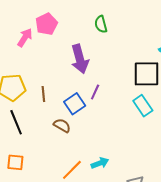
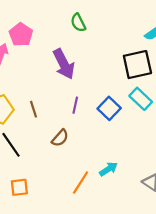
purple line: (95, 92) -> (75, 105), moved
blue square: (75, 104) -> (109, 108), moved
brown semicircle: (62, 125) -> (60, 138), turned 114

